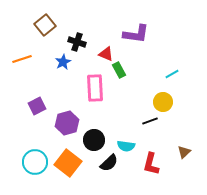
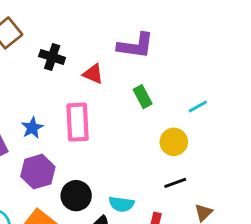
blue star: (63, 62) -> (32, 128), moved
green rectangle: (119, 70) -> (143, 97), moved
cyan line: (172, 74) -> (198, 106), moved
black line: (150, 121) -> (175, 183), moved

